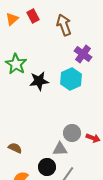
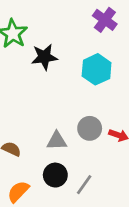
cyan hexagon: (71, 79) -> (97, 69), moved
gray triangle: (60, 149) -> (57, 141), moved

